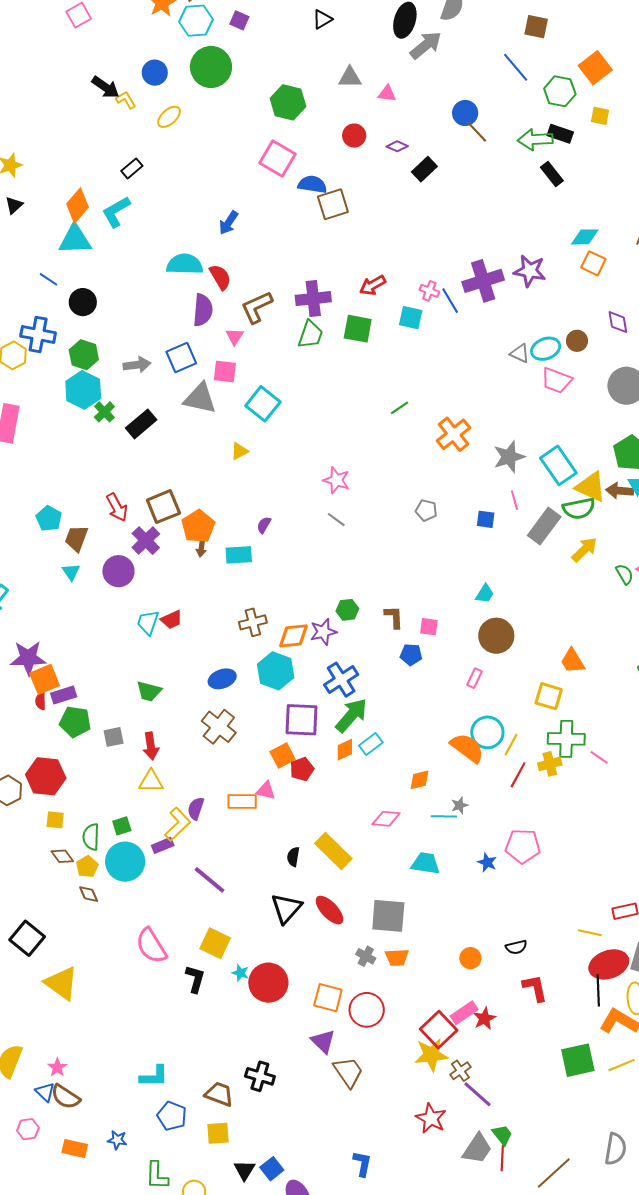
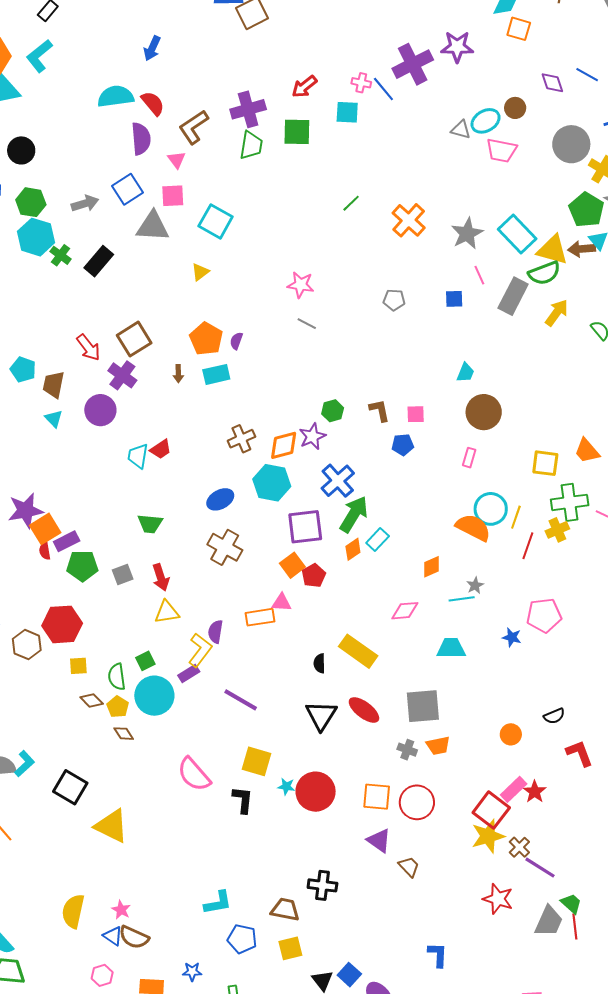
orange pentagon: (198, 526) -> (206, 339), moved
orange trapezoid: (573, 661) -> (587, 451), moved
brown trapezoid: (348, 1072) -> (409, 867), size x0.7

